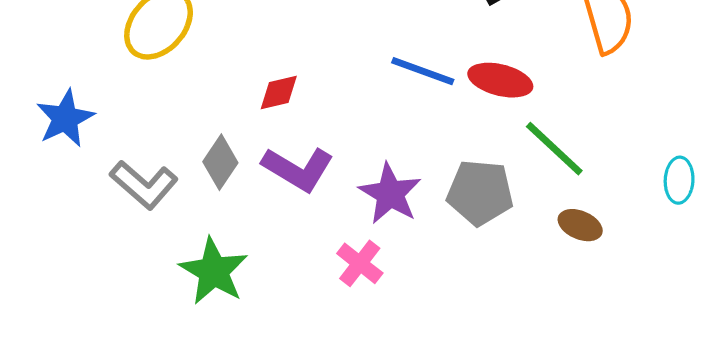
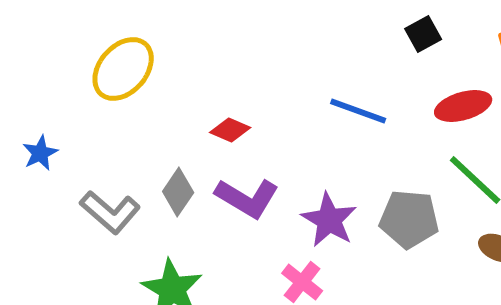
red ellipse: (500, 80) -> (463, 106), moved, turned -30
red diamond: (279, 92) -> (230, 130), turned 36
blue star: (65, 118) -> (40, 153), size x0.7

